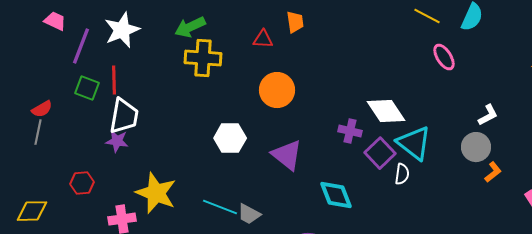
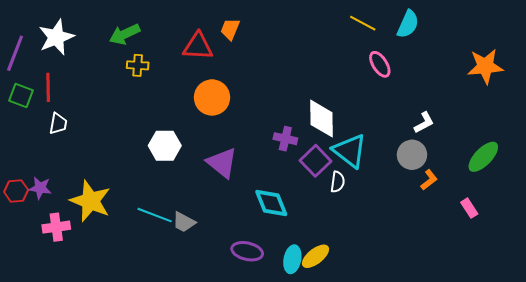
orange trapezoid: (295, 22) -> (230, 29), turned -150
red triangle: (263, 39) -> (198, 46), size x1.5
yellow cross: (203, 58) -> (138, 65), size x0.6
white diamond: (386, 111) -> (322, 119), turned 33
white trapezoid: (124, 116) -> (58, 124), size x0.6
purple star: (117, 141) -> (40, 188), moved

